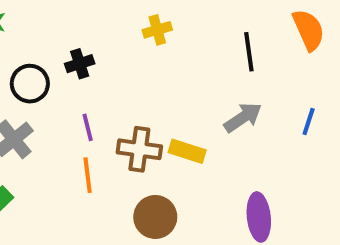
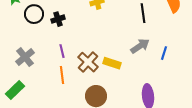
black circle: (30, 84) -> (34, 14), moved
blue line: (309, 121) -> (164, 53), moved
brown cross: (139, 149) -> (88, 62), turned 35

